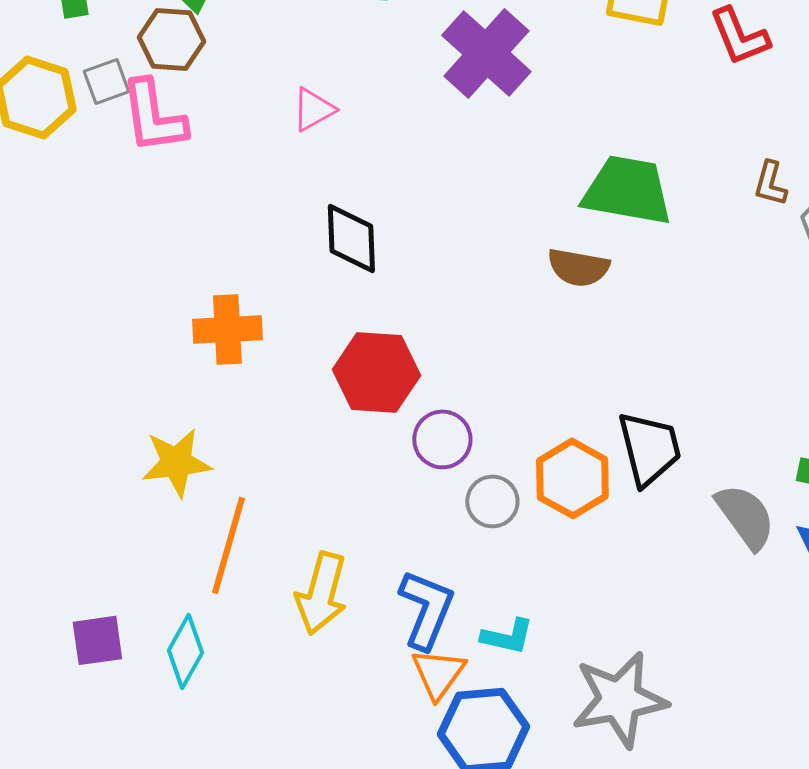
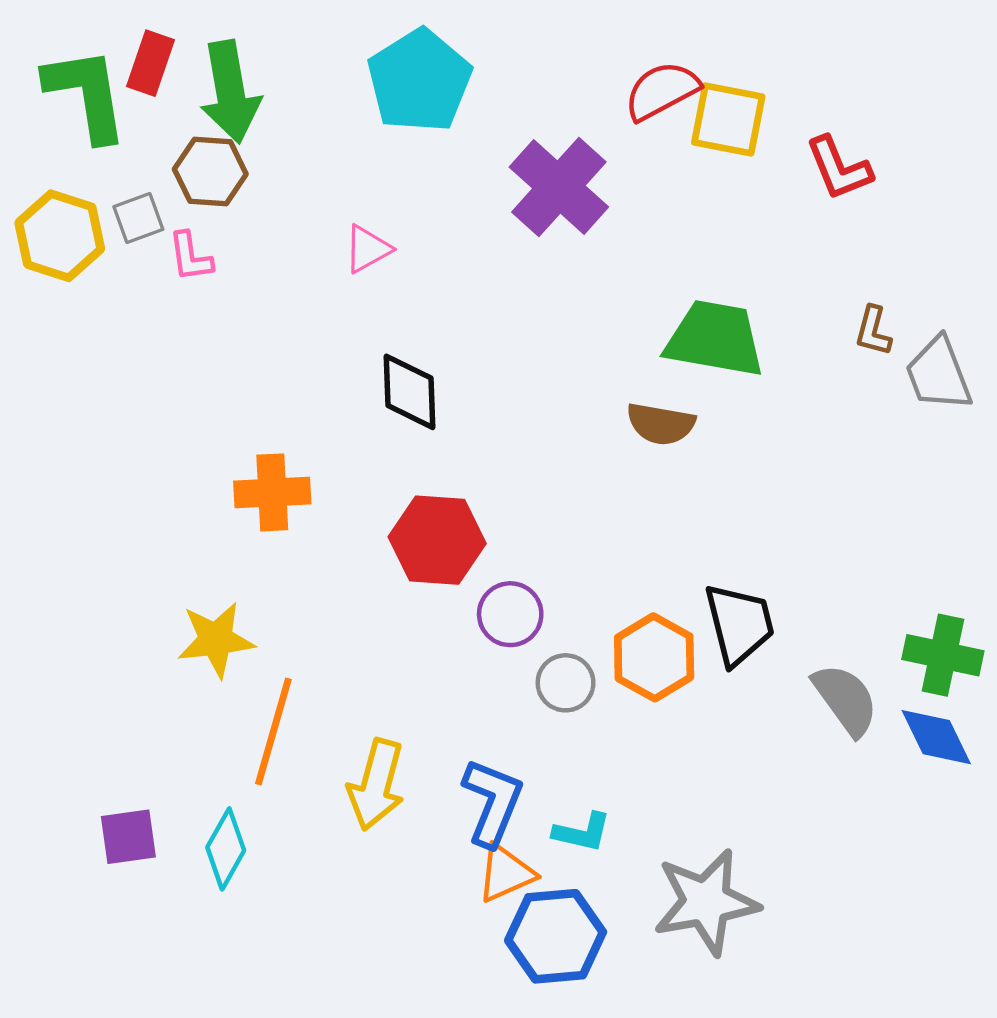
pink L-shape: (153, 116) -> (190, 257), size x0.6
orange triangle: (438, 673) -> (506, 873), turned 30

